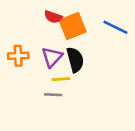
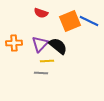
orange square: (73, 26) -> (70, 21), moved
black semicircle: (75, 60) -> (58, 46), turned -36

